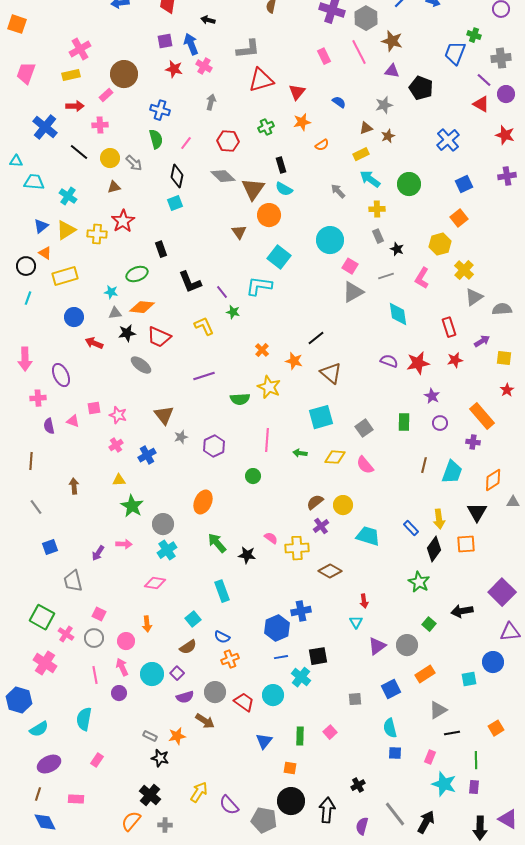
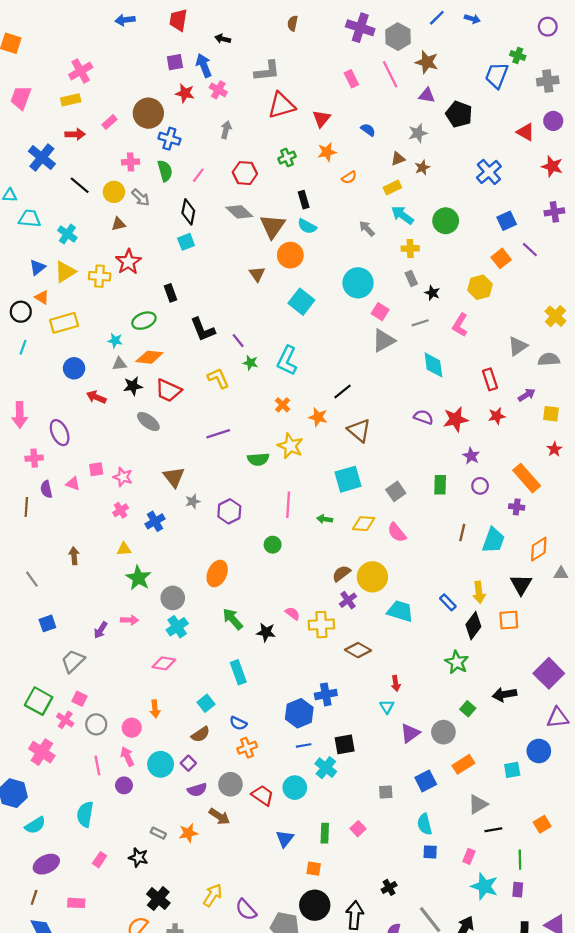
brown circle: (124, 74) -> (148, 113), moved
purple line: (484, 80) -> (530, 250), moved
pink cross: (100, 125) -> (131, 162), moved
yellow cross: (464, 270) -> (555, 316), moved
cyan L-shape: (259, 286) -> (287, 361), moved, turned -72
brown line: (31, 461) -> (26, 507), moved
yellow circle: (343, 505) -> (372, 577), size x1.4
gray trapezoid: (73, 581) -> (73, 661), turned 60
pink square: (99, 614) -> (80, 699), moved
black star: (160, 758) -> (138, 857), moved

